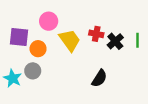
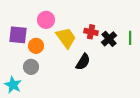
cyan star: (13, 78) -> (13, 85), moved
black semicircle: (99, 78) -> (83, 62), moved

